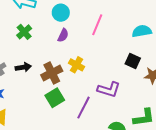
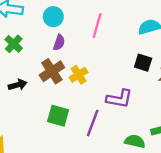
yellow cross: (76, 65) -> (79, 75), turned 35
brown cross: (52, 73) -> (52, 71), moved
green square: (55, 98) -> (58, 116), turned -36

